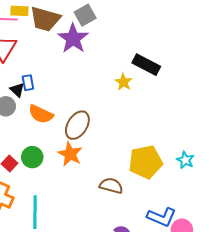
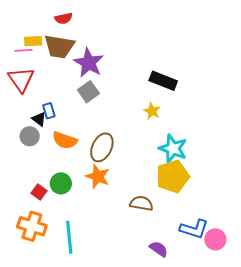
gray square: (85, 15) -> (88, 92), moved
yellow star: (123, 82) -> (152, 111), moved
cyan star: (185, 160) -> (173, 149), moved, size x1.6

